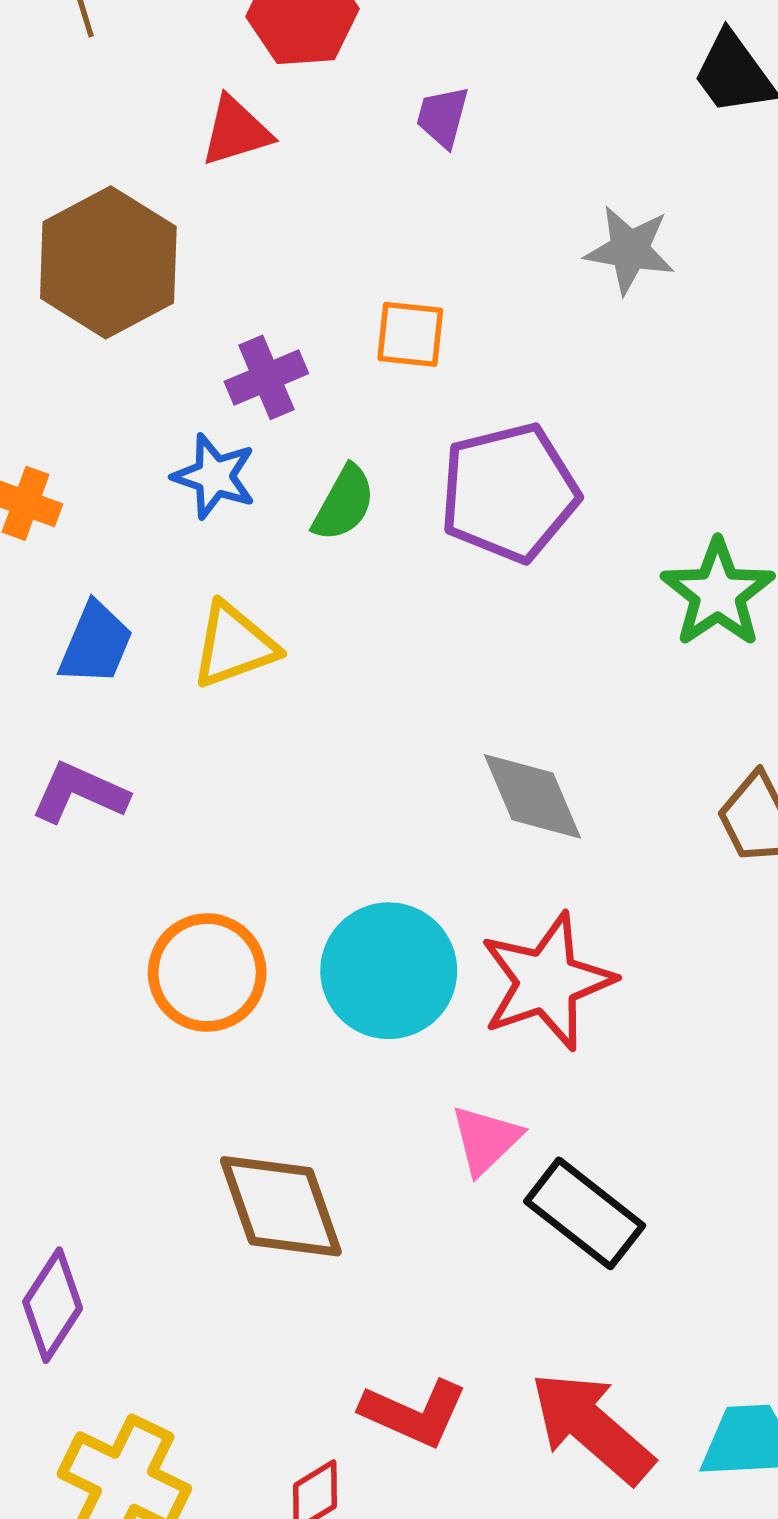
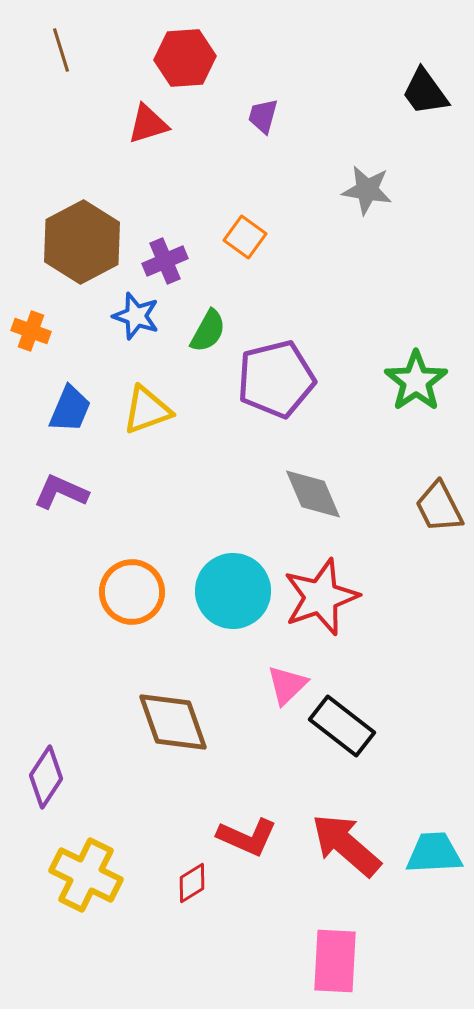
brown hexagon: (108, 262) -> (82, 242), moved
orange square: (410, 334) -> (245, 237), turned 30
purple pentagon: (509, 493) -> (276, 379), moved

